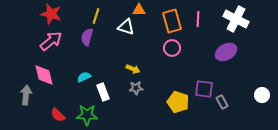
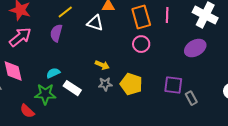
yellow line: (96, 16) -> (65, 12), turned 35
white rectangle: (103, 92) -> (72, 88), turned -36
yellow pentagon: (178, 102) -> (131, 84), moved
green star: (87, 115) -> (45, 94), moved

